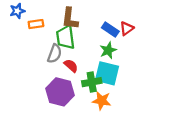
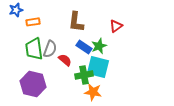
brown L-shape: (70, 19) -> (76, 22), moved
blue rectangle: (110, 30) -> (84, 47), moved
green trapezoid: (65, 37) -> (34, 49), moved
purple hexagon: (60, 92) -> (33, 84), moved

